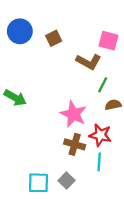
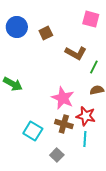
pink square: (108, 41) -> (91, 19), moved
green line: (103, 85) -> (94, 67), moved
cyan square: (38, 183) -> (33, 131), moved, turned 30

